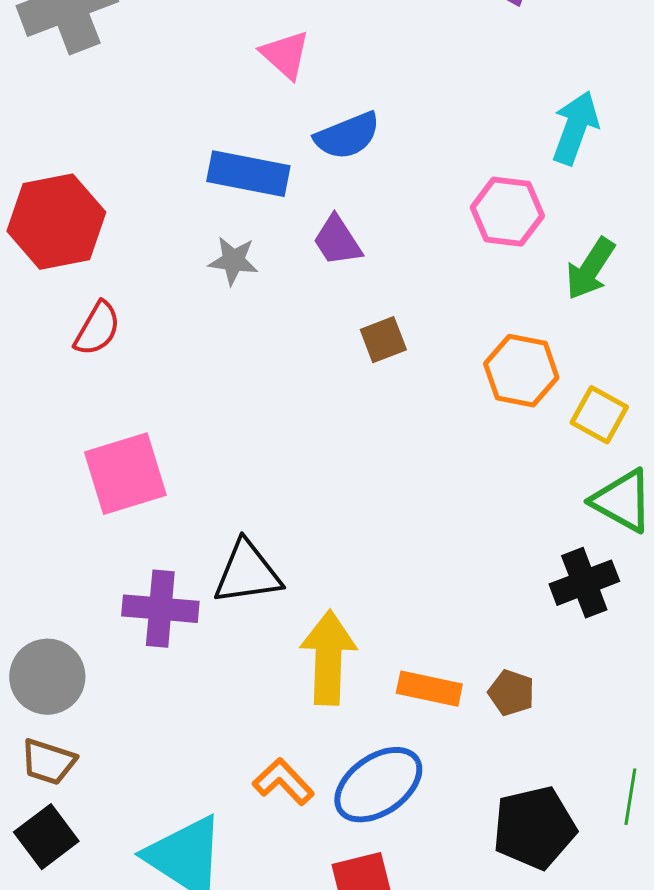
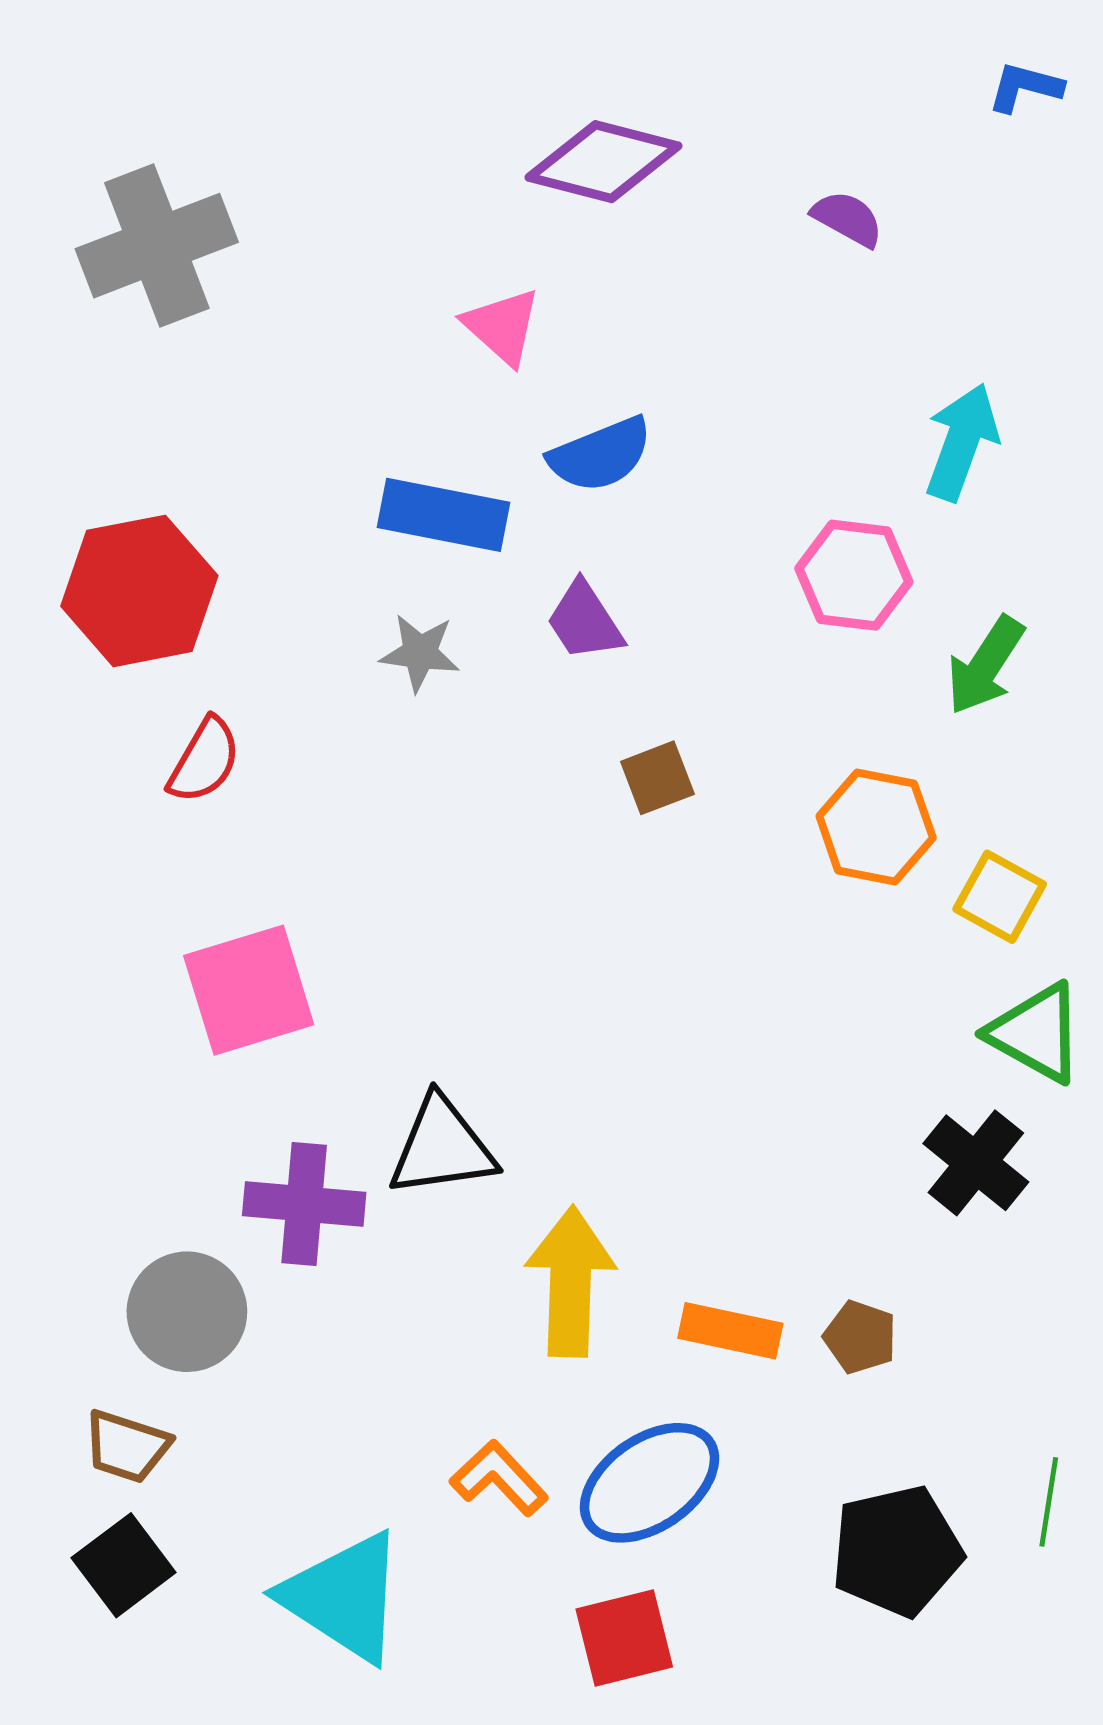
black cross: (584, 583) -> (976, 1163), turned -30
gray circle: (47, 677) -> (187, 1312), moved

